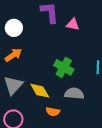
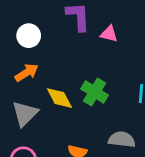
yellow diamond: (40, 91) -> (59, 98), moved
gray semicircle: (74, 94) -> (122, 140), moved

